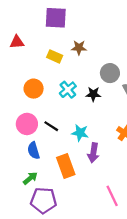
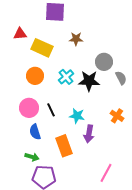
yellow rectangle: (55, 56) -> (42, 48), moved, size x1.5
black star: (93, 94) -> (89, 81), size x1.5
black line: (51, 126) -> (51, 110), turned 32
green arrow: (30, 178) -> (32, 157), turned 56
pink line: (112, 196) -> (106, 173), turned 54

